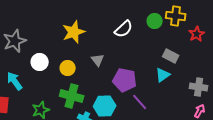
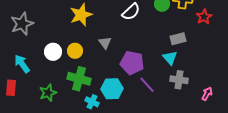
gray rectangle: (171, 56) -> (178, 39), turned -42
white circle: (40, 62) -> (53, 52), moved
cyan triangle: (163, 75) -> (170, 58), turned -35
gray cross: (199, 87) -> (179, 80), moved

